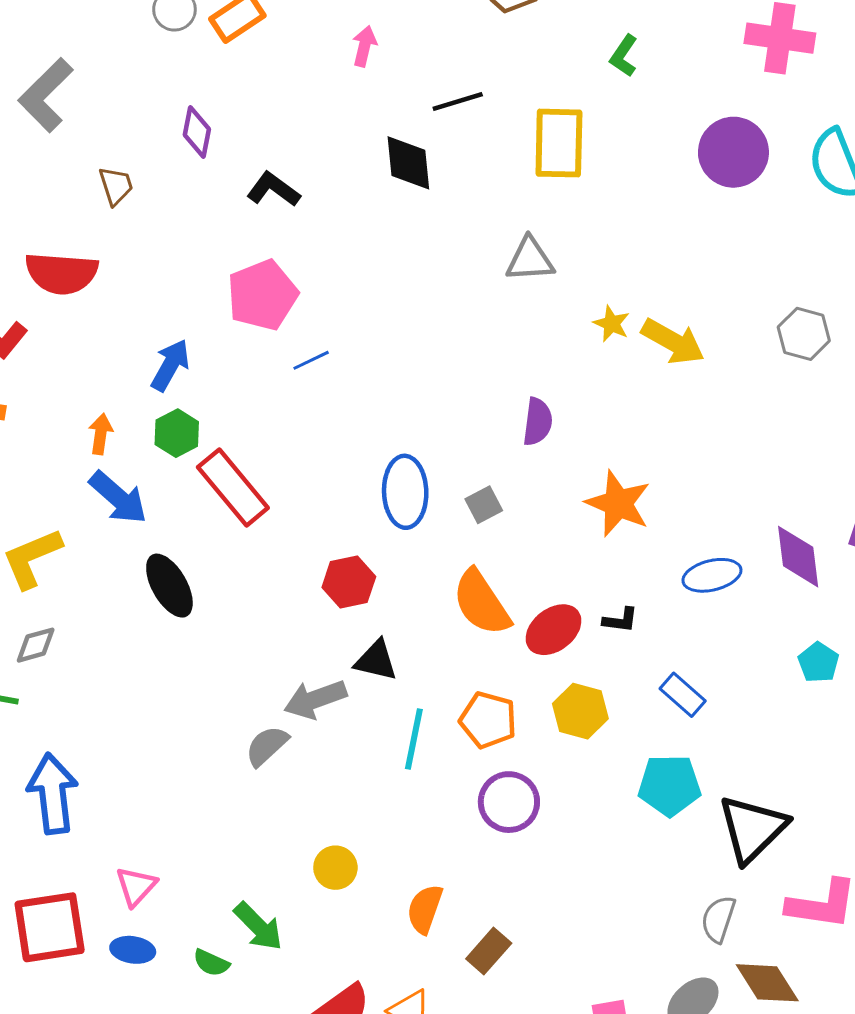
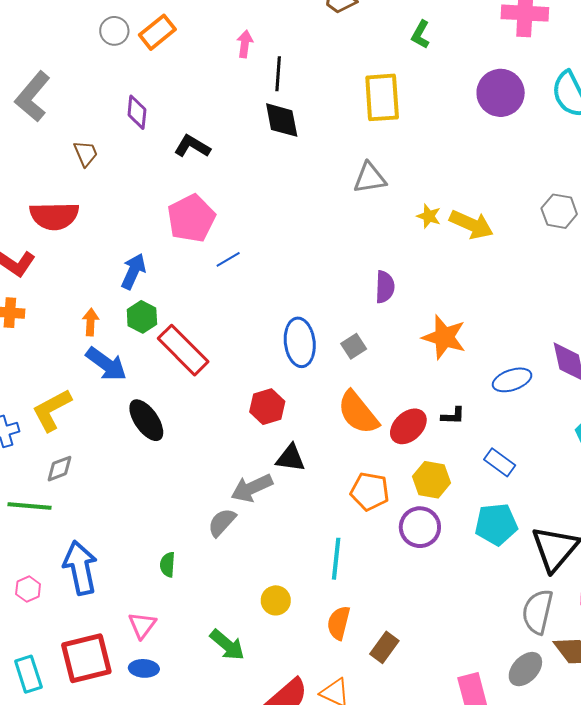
black line: (458, 102) -> (278, 74), moved, turned -64
cyan line: (414, 739) -> (336, 559), moved
purple circle: (509, 802) -> (420, 527), moved
gray semicircle: (718, 919) -> (538, 612), size x1.4
green semicircle: (211, 963) -> (168, 565), moved, turned 75

